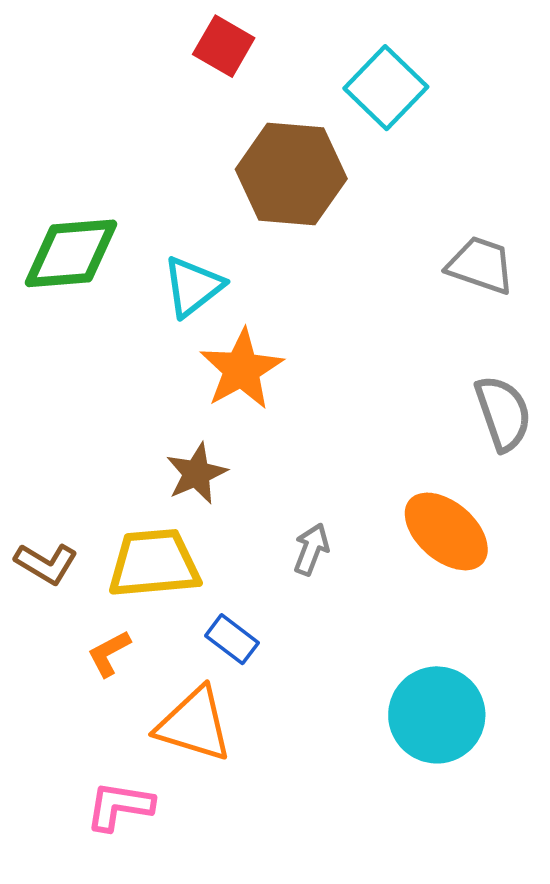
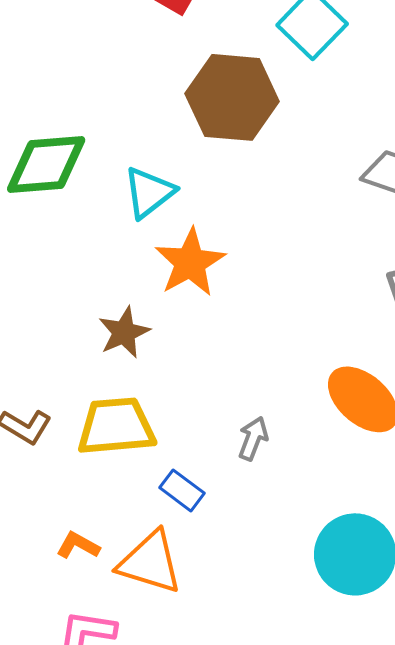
brown star: (196, 473) -> (124, 332), moved
gray arrow: (311, 549) -> (253, 438), moved
orange L-shape: (109, 653) -> (78, 545), moved, turned 57

